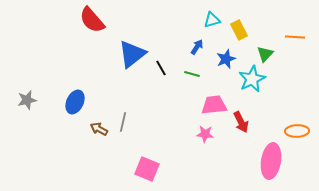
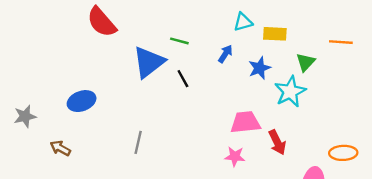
yellow rectangle: (239, 30) -> (275, 34), turned -60
green line: (192, 74) -> (179, 41), moved
blue ellipse: (75, 102) -> (82, 101), moved, turned 45
brown arrow: (99, 129) -> (60, 148), moved

